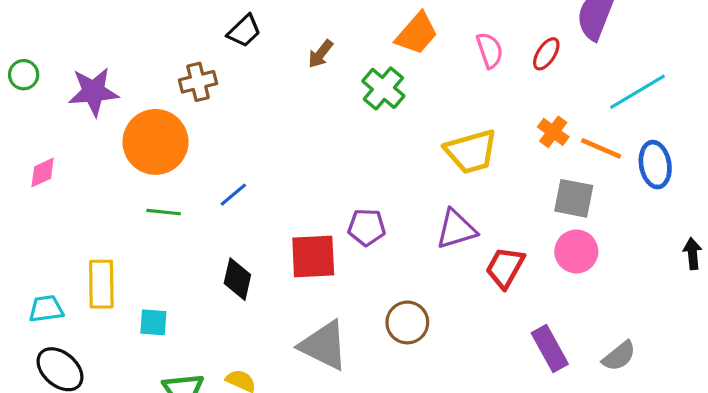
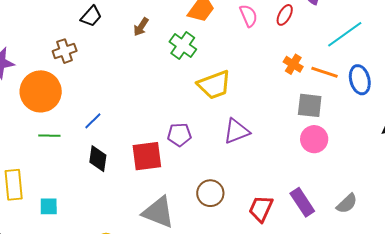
yellow trapezoid: (471, 152) -> (214, 85), moved
red trapezoid: (505, 268) -> (261, 209), moved
black diamond: (237, 279) -> (98, 159), moved

